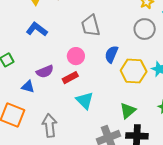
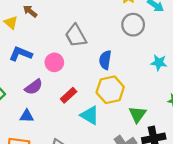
pink circle: (76, 56) -> (54, 62), moved
yellow hexagon: (134, 71) -> (110, 90), moved
purple semicircle: (45, 72) -> (34, 87), moved

